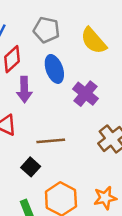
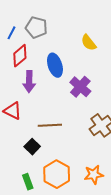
gray pentagon: (46, 30) -> (36, 27), moved
yellow semicircle: (94, 41) -> (89, 43), size x0.7

